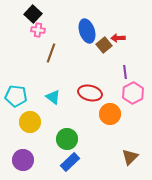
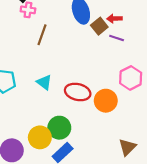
purple line: (125, 72) -> (117, 38), moved, turned -64
red ellipse: (90, 93) -> (78, 92), moved
yellow circle: (30, 122) -> (40, 137), moved

